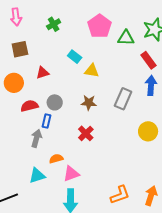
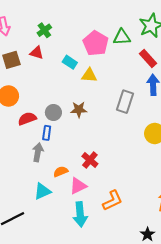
pink pentagon: (100, 26) -> (96, 43), moved
red triangle: (43, 73) -> (37, 53), moved, turned 40
brown star: (89, 103) -> (79, 110), moved
red cross: (86, 133) -> (90, 160), moved
orange L-shape: (120, 195) -> (112, 201), moved

